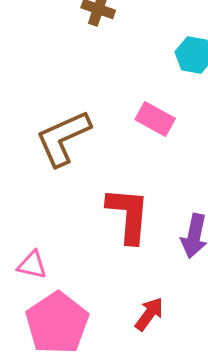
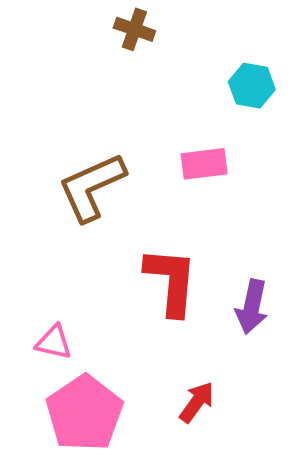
pink rectangle: (155, 119) -> (204, 164), turned -36

